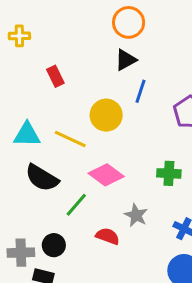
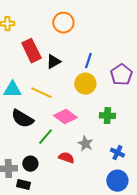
orange circle: (129, 22) -> (63, 23), moved
black triangle: (126, 60) -> (53, 62), moved
red rectangle: (55, 76) -> (31, 51), size x1.6
yellow circle: (106, 115) -> (85, 84), moved

